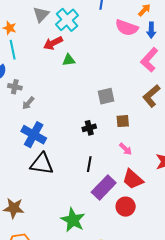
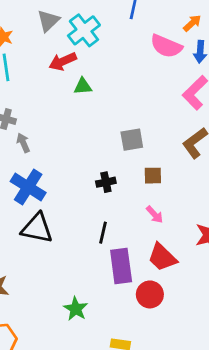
gray arrow: (28, 103) -> (23, 143), turned 112
purple rectangle: (104, 187) -> (121, 266), turned -55
green star: (73, 220) -> (76, 309), size x0.7

